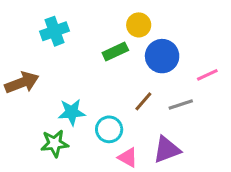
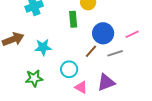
green rectangle: (115, 51) -> (73, 19), turned -70
blue circle: (162, 56) -> (103, 33), moved
cyan star: (72, 112) -> (43, 47), moved

